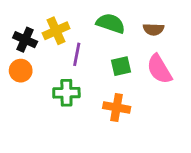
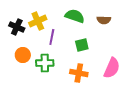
pink semicircle: (159, 69) -> (112, 68), moved, turned -125
orange circle: (21, 71) -> (23, 55), moved

